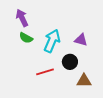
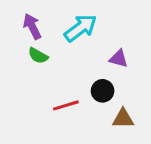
cyan arrow: (52, 41) -> (81, 28), moved, turned 30

